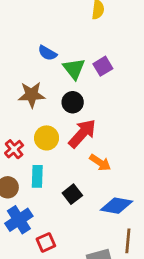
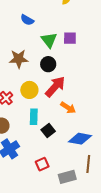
blue semicircle: (47, 53) -> (27, 20), moved
purple square: (103, 66) -> (70, 38), turned 32
cyan rectangle: (37, 176) -> (34, 117), moved
red square: (46, 242) -> (42, 164), moved

